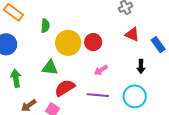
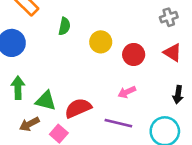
red circle: (93, 42) -> (134, 54), moved
yellow circle: (68, 43) -> (101, 42), moved, size x0.7
green triangle: (50, 68) -> (46, 101), moved

